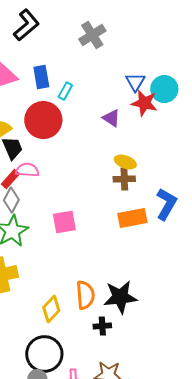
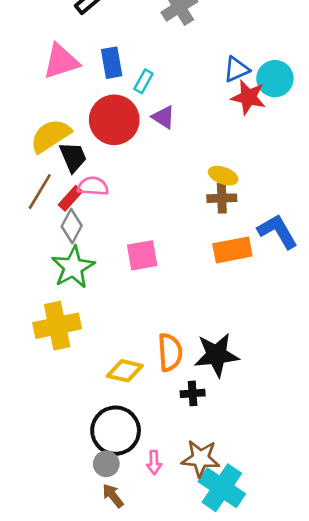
blue triangle: (135, 82) -> (236, 69), turned 35
purple triangle: (111, 118) -> (163, 117), moved
blue L-shape: (166, 204) -> (278, 231), turned -60
yellow diamond: (51, 309) -> (125, 371), turned 60

